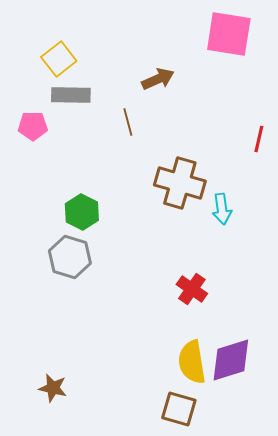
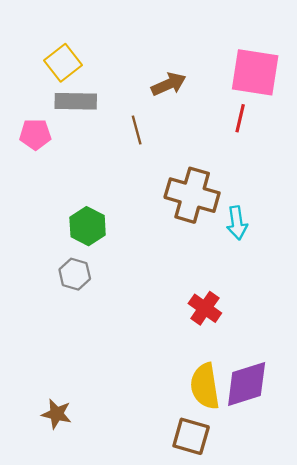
pink square: (229, 34) -> (255, 72), moved
red line: (259, 139) -> (240, 118), moved
gray hexagon: (70, 257) -> (75, 274), size x0.7

